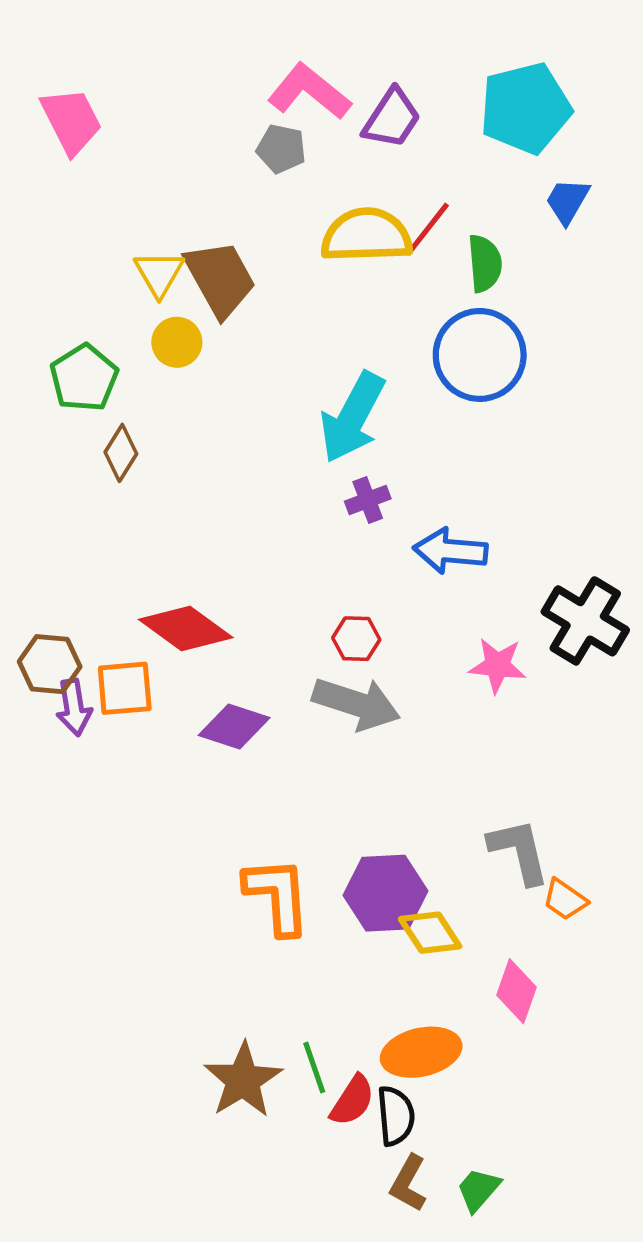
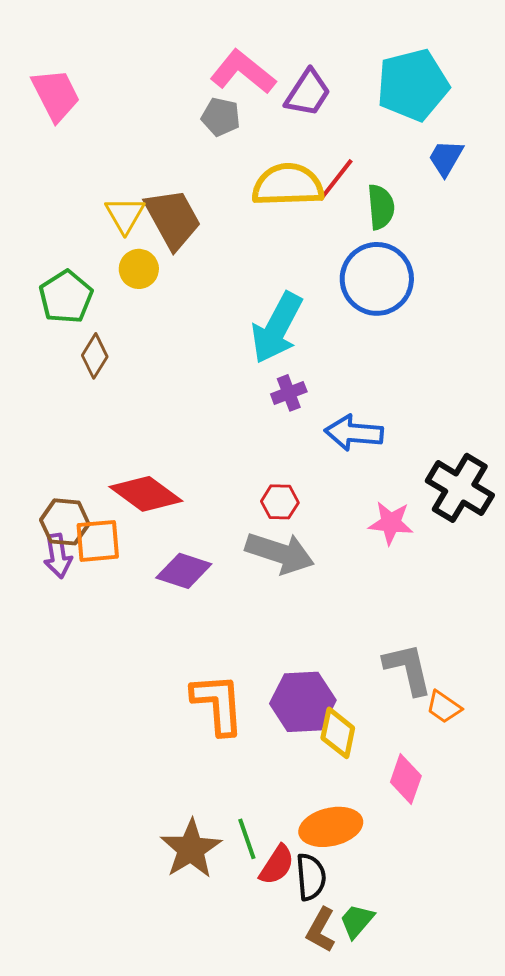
brown hexagon: (50, 664) -> (65, 522), moved
yellow diamond: (430, 933) -> (338, 733), turned 45
green trapezoid: (478, 1190) -> (357, 921), moved

